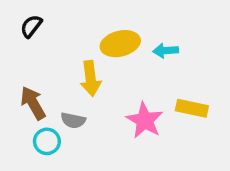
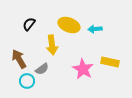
black semicircle: (31, 26) -> (29, 24), moved
yellow ellipse: (120, 44) -> (69, 25), turned 35
gray semicircle: (73, 120) -> (42, 69), turned -48

